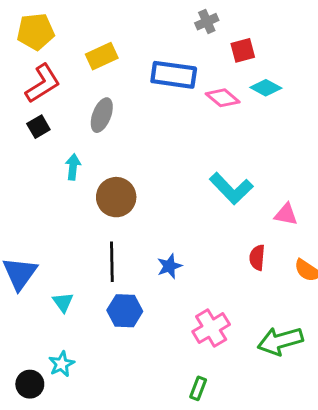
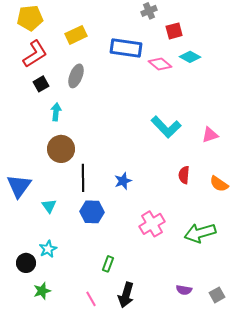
black square: (38, 127) -> (41, 84), moved
brown circle: (116, 197) -> (61, 149), moved
pink triangle: (286, 214) -> (210, 135), moved, turned -30
green rectangle: (198, 388) -> (108, 264), moved

